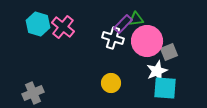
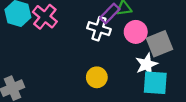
pink circle: (147, 41) -> (136, 32), size x0.7
gray square: (169, 52) -> (160, 44), size x1.4

